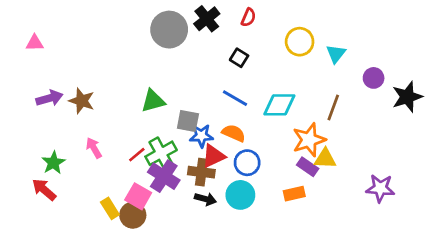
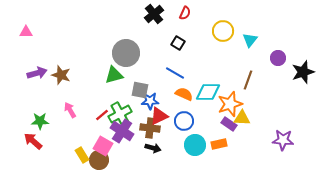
gray circle: (169, 30) -> (126, 53), moved
cyan diamond: (279, 105) -> (208, 92), moved
orange semicircle: (234, 133) -> (184, 94), moved
green star: (53, 163) -> (40, 121), turned 30
cyan circle: (240, 195) -> (195, 145), moved

